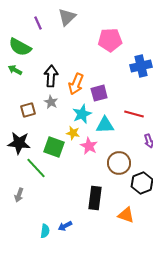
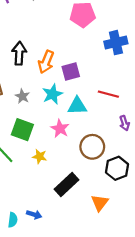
gray star: (51, 102) -> (22, 96), moved
yellow star: (73, 133) -> (40, 156), moved
black rectangle: (95, 198) -> (66, 184), turned 40
orange triangle: (126, 215) -> (100, 203), turned 48
blue arrow: (65, 226) -> (34, 215), turned -136

